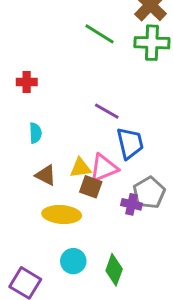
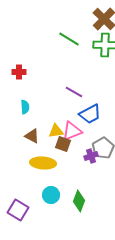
blue trapezoid: (130, 143) -> (90, 114), turned 75
purple cross: (132, 204) -> (91, 156), turned -32

